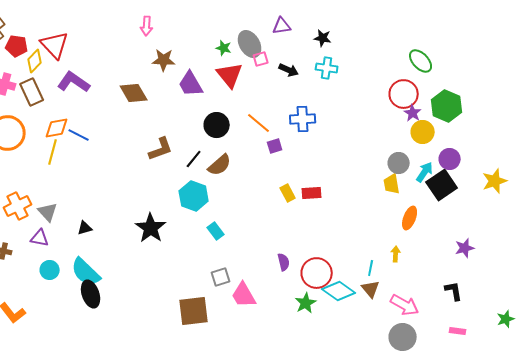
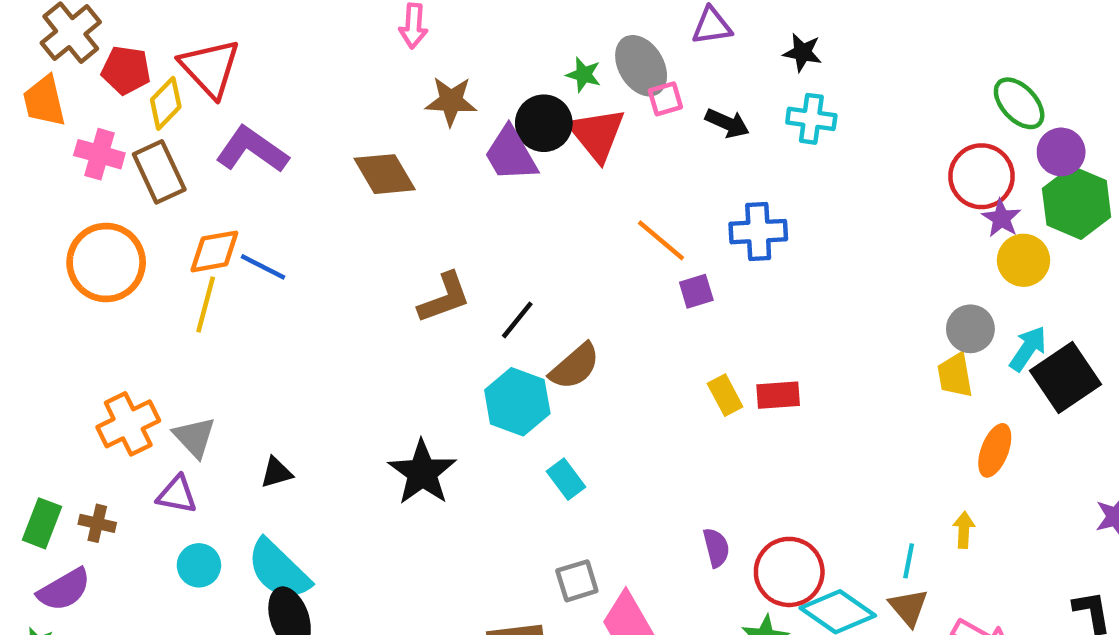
black circle: (217, 125) -> (544, 123), moved
purple circle: (450, 159) -> (1061, 152), moved
brown semicircle: (220, 165) -> (575, 366), moved

